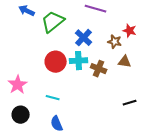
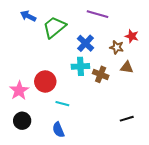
red circle: (56, 62) -> (45, 81), moved
cyan line: (53, 98) -> (62, 104), moved
black line: (130, 103) -> (127, 119), moved

